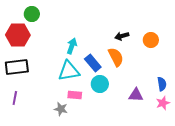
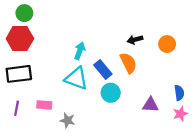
green circle: (32, 14) -> (24, 13), moved
cyan triangle: (69, 71) -> (76, 78), turned 30
pink rectangle: (75, 95) -> (44, 105), moved

